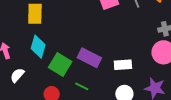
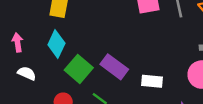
white semicircle: (17, 75) -> (27, 73), turned 63

